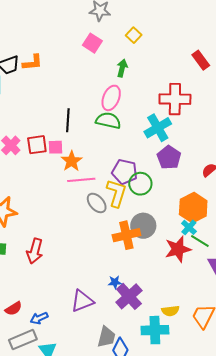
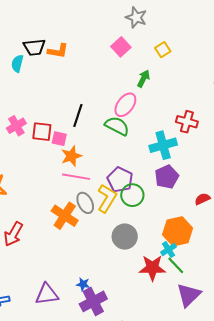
red cross: (175, 99) -> (187, 122), size x0.7
orange cross: (126, 235) -> (65, 216), moved, turned 32

